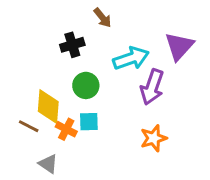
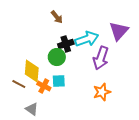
brown arrow: (102, 18) -> (57, 17), moved
black cross: (72, 45) -> (66, 44), moved

